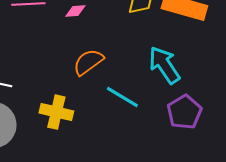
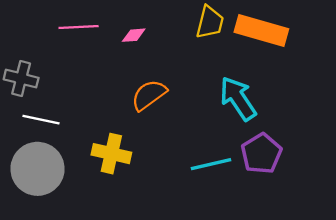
cyan line: (122, 97) -> (211, 164), moved, turned -44

